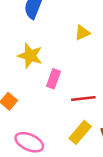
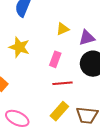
pink rectangle: (54, 79) -> (55, 59), moved

